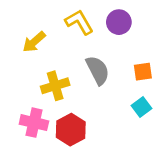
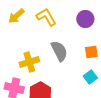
purple circle: (119, 22) -> (85, 19), moved
yellow arrow: (34, 42) -> (16, 16), moved

